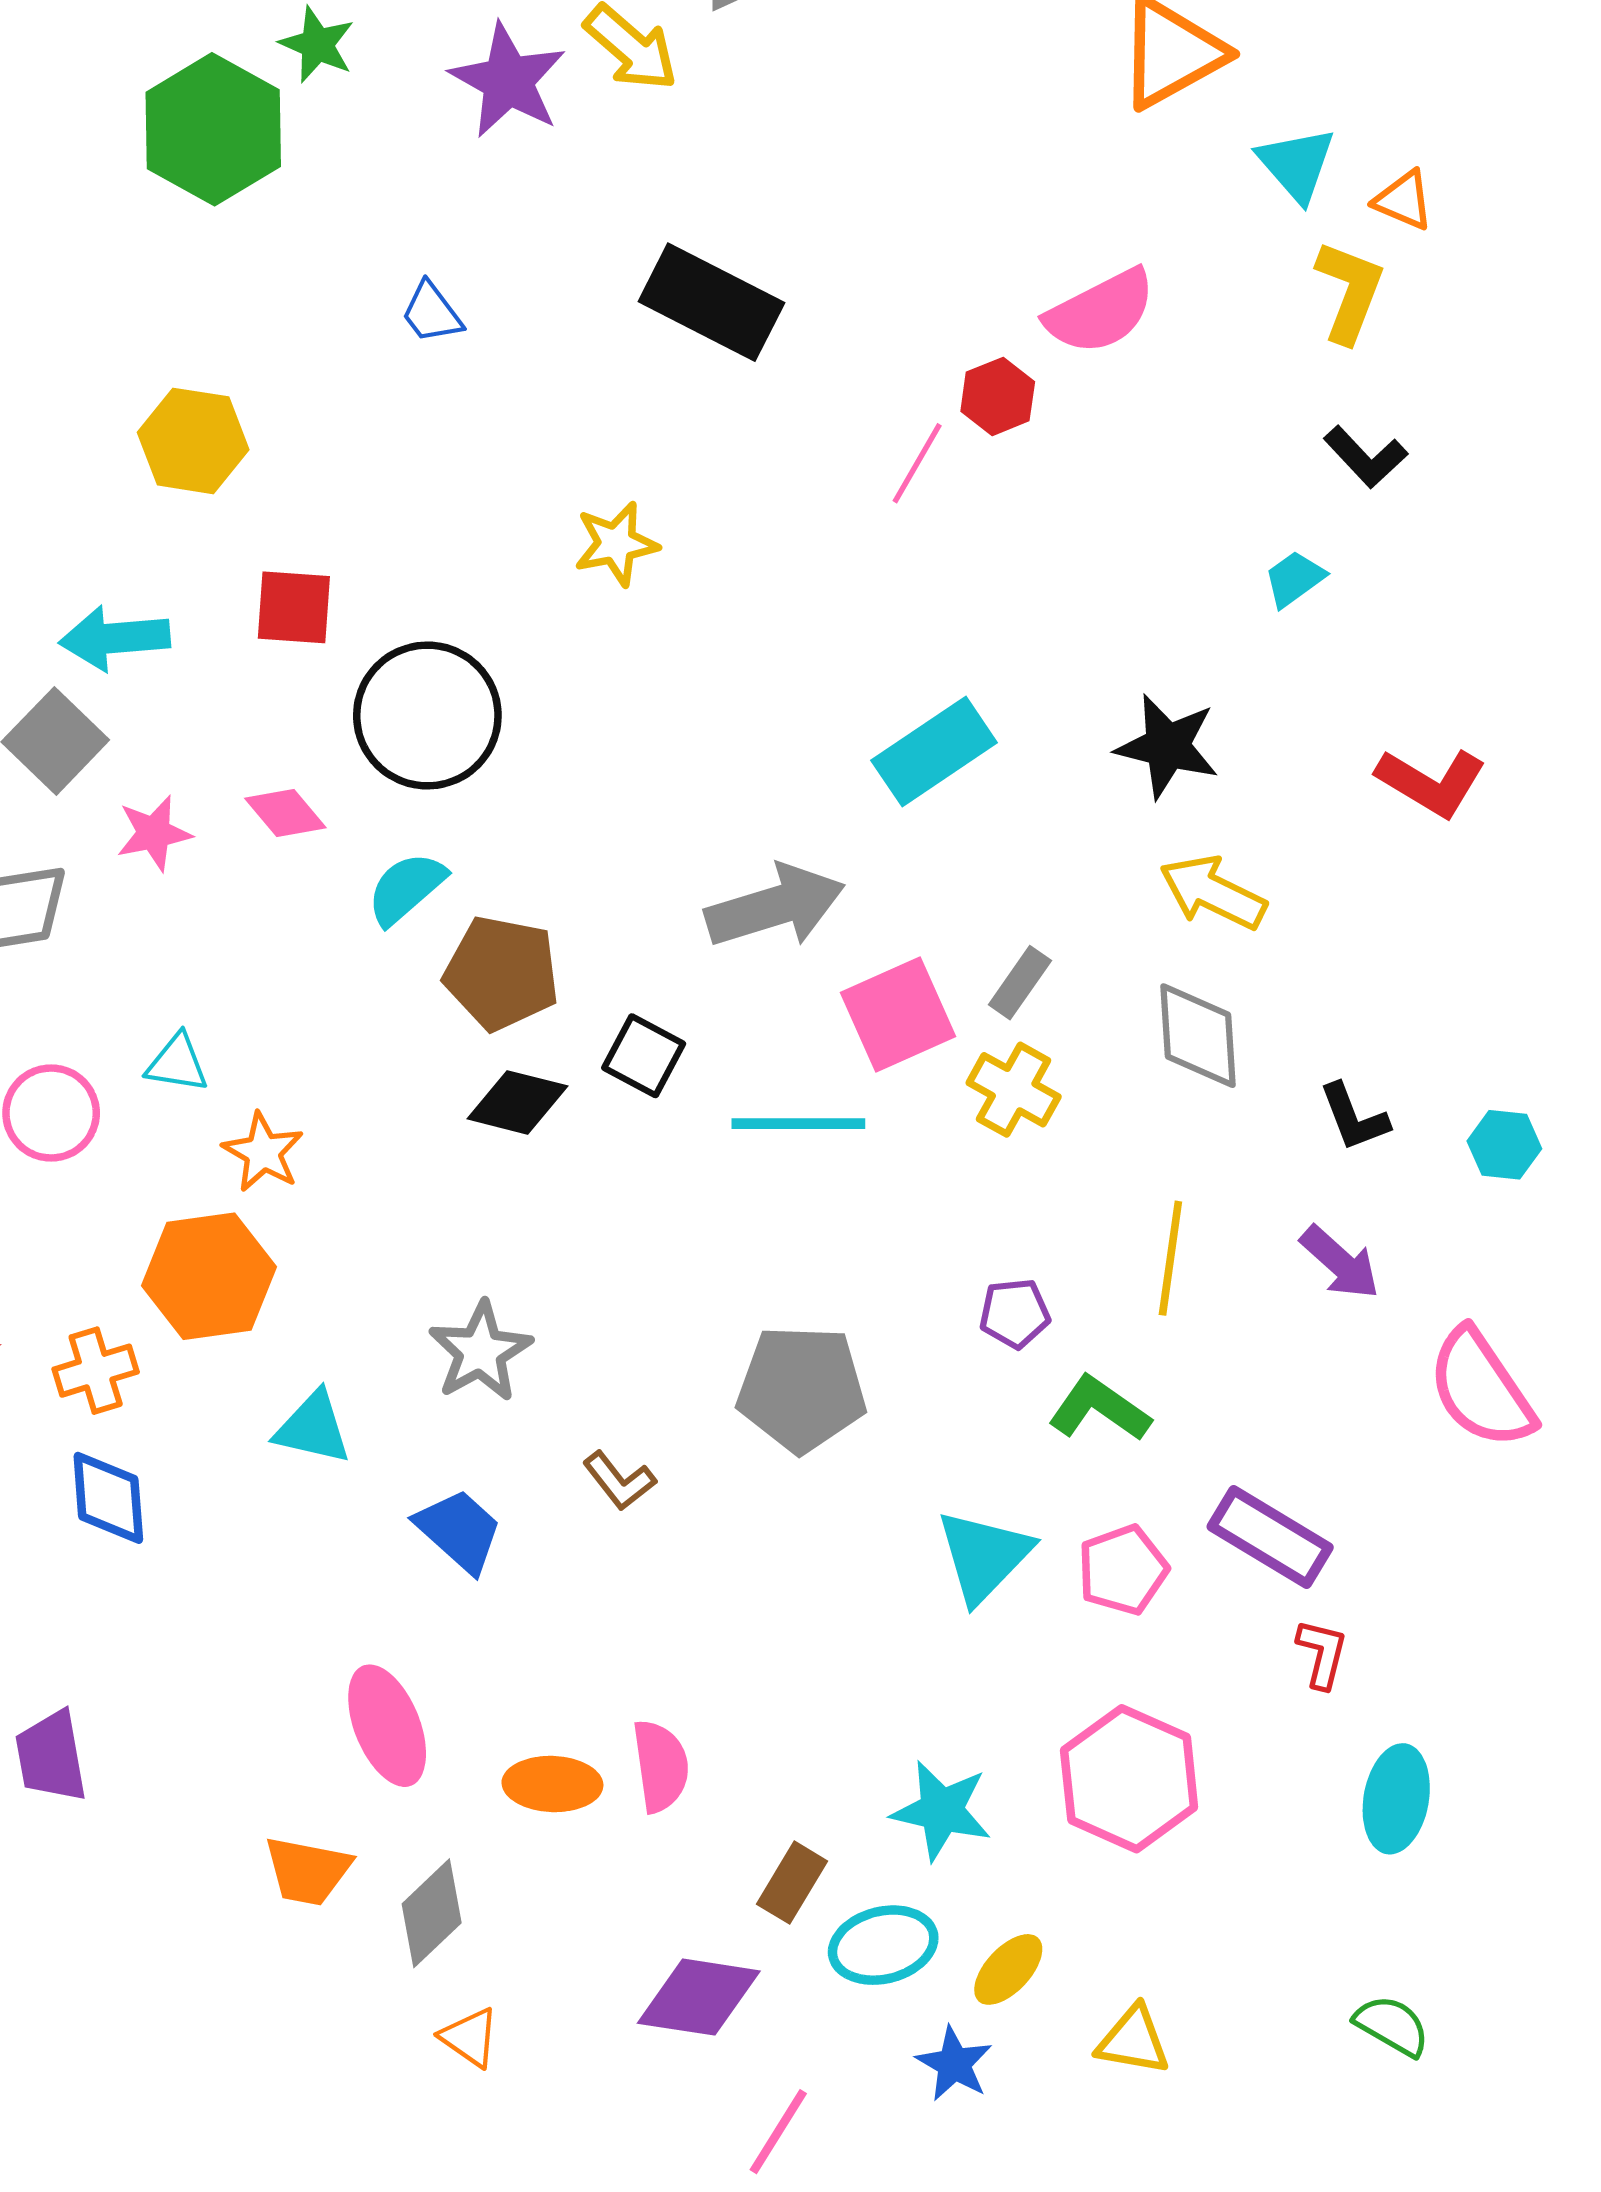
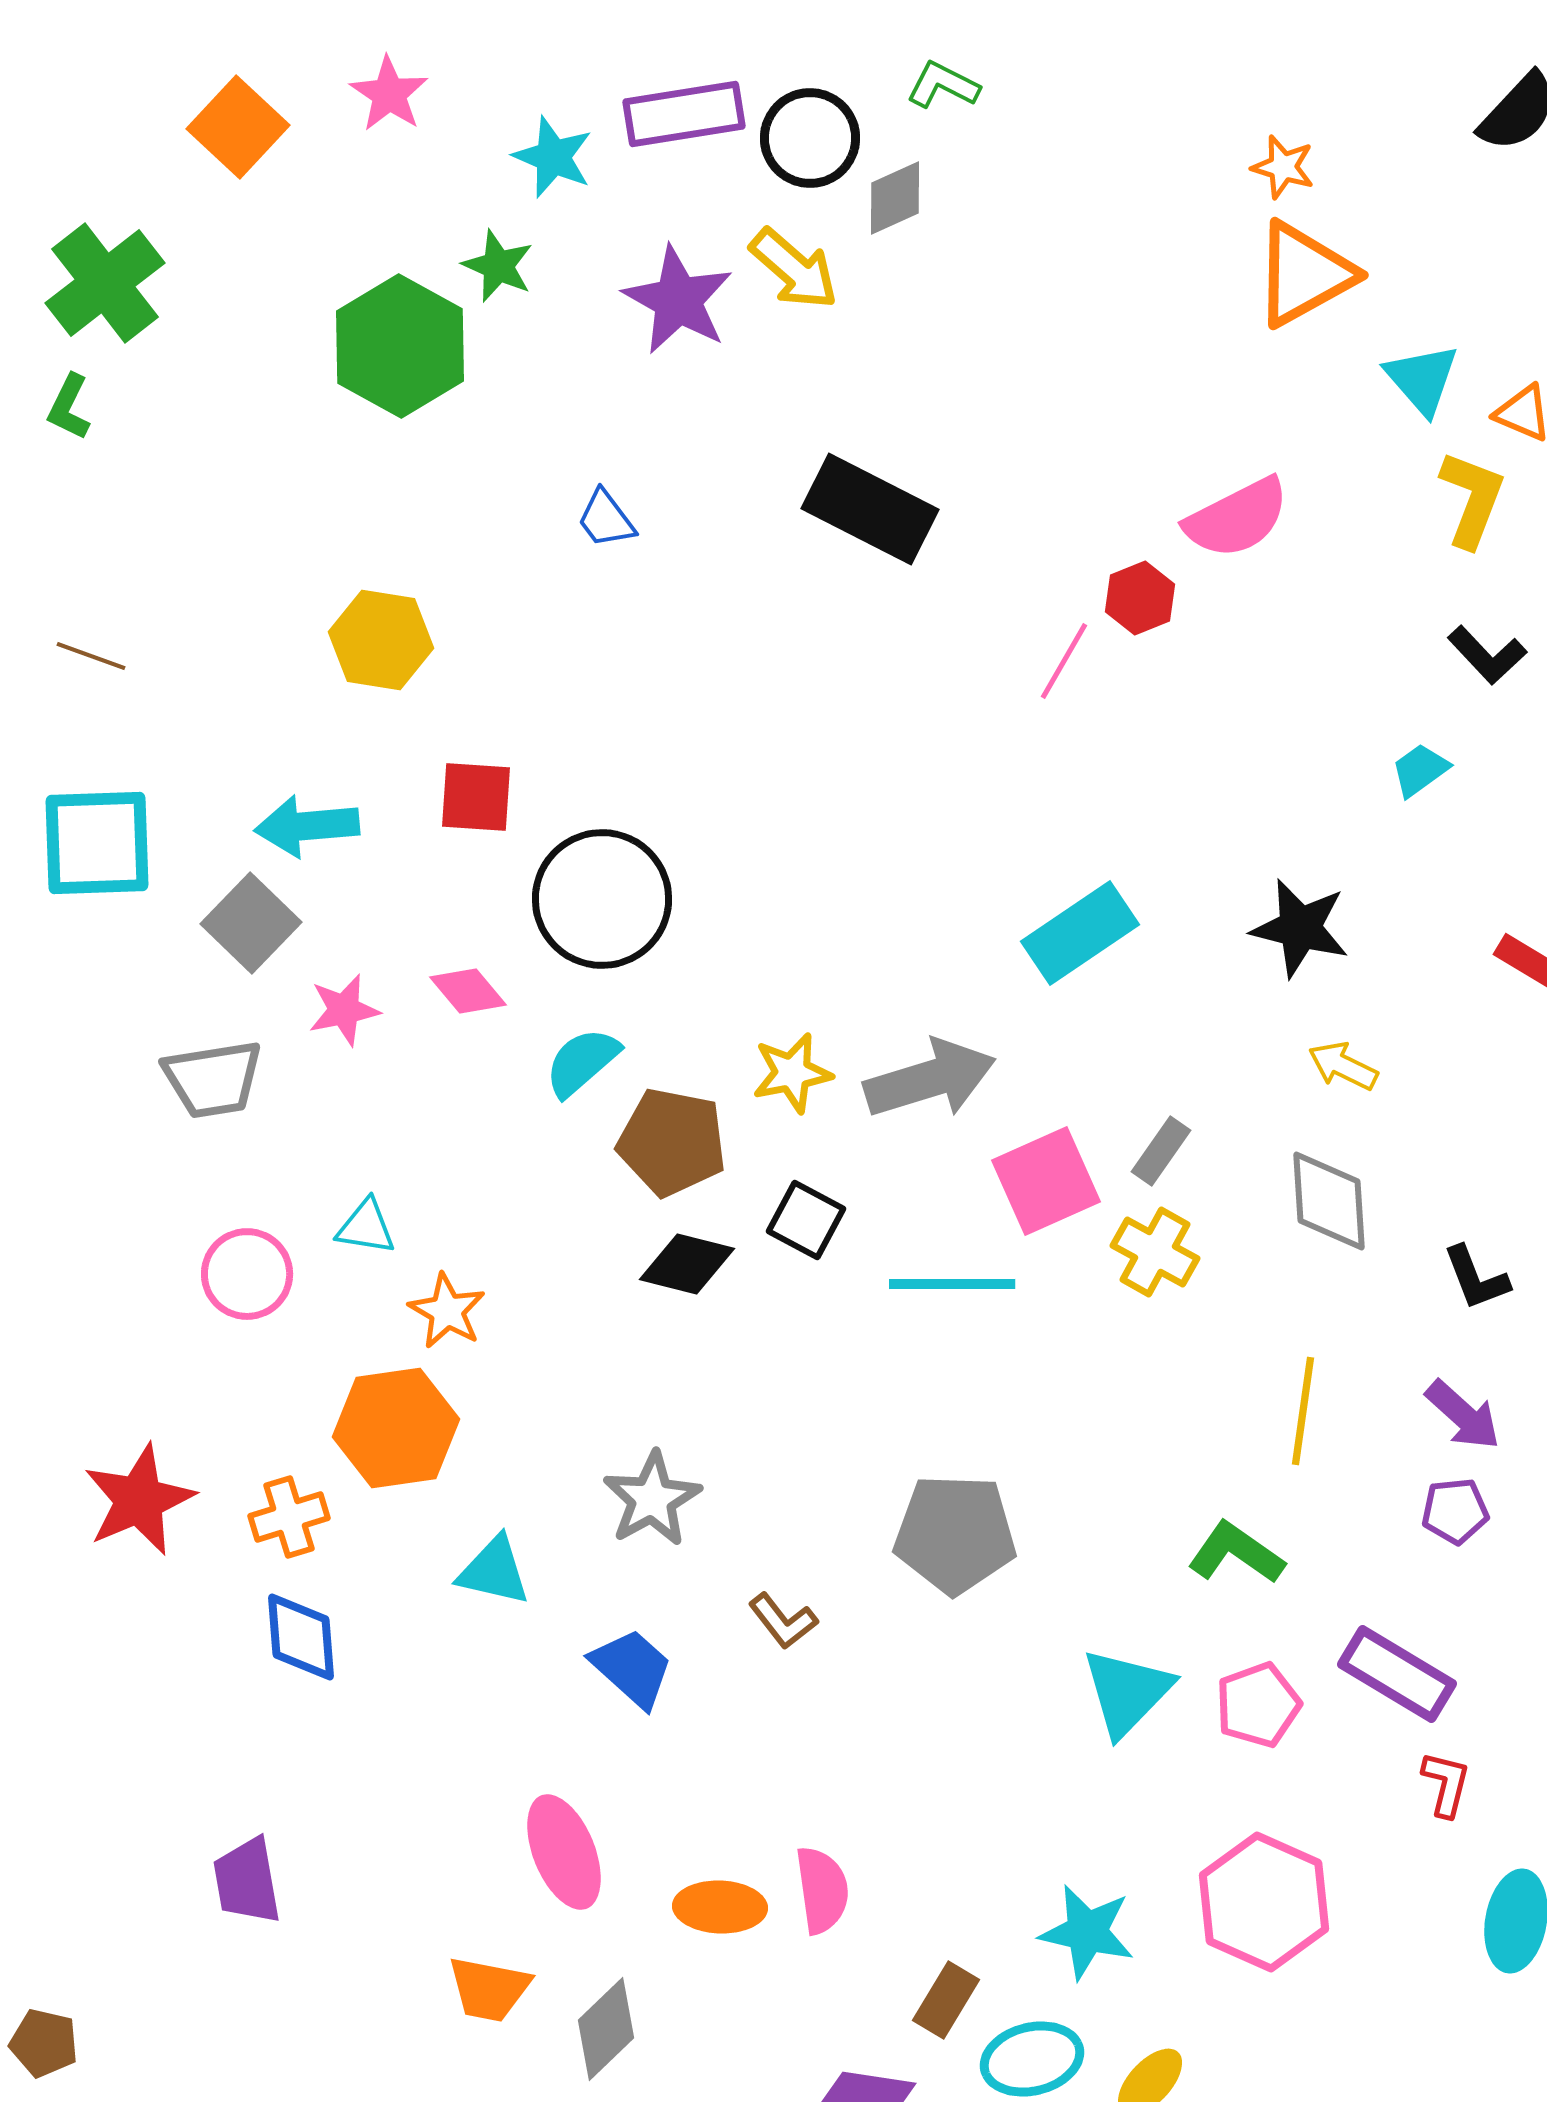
yellow star: (616, 544) -> (792, 1073), moved
yellow arrow: (1213, 893) -> (1343, 1066), size x0.7
purple pentagon: (1015, 1313) -> (1455, 1511), moved

